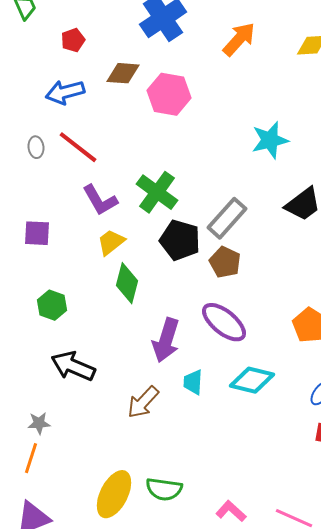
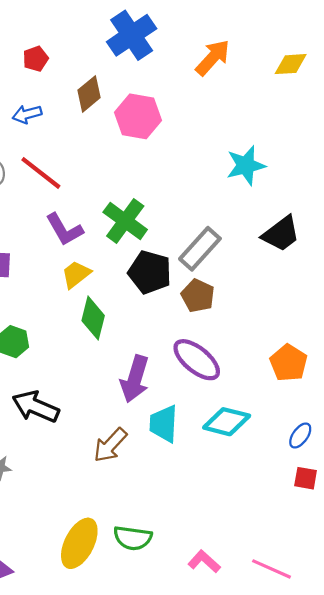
brown diamond: (123, 73) -> (89, 94), turned -44
blue arrow: (65, 92) -> (27, 114), size x0.7
cyan trapezoid: (193, 382) -> (164, 424), size x1.4

